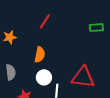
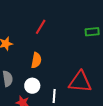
white circle: (44, 77) -> (32, 86), moved

